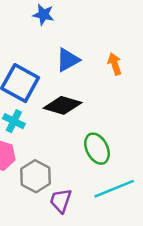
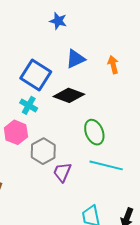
cyan line: (114, 189) -> (106, 165), turned 32

